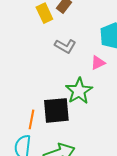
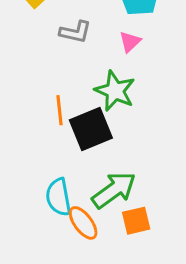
orange line: (32, 119) -> (60, 110), moved

